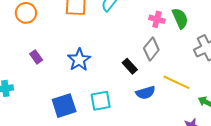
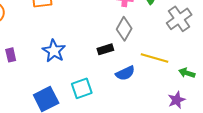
purple rectangle: (36, 57) -> (11, 55), turned 32
black rectangle: (130, 66) -> (105, 49), turned -56

